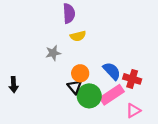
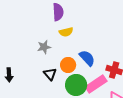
blue semicircle: (112, 71) -> (87, 58), moved
black triangle: (75, 87) -> (50, 74), moved

